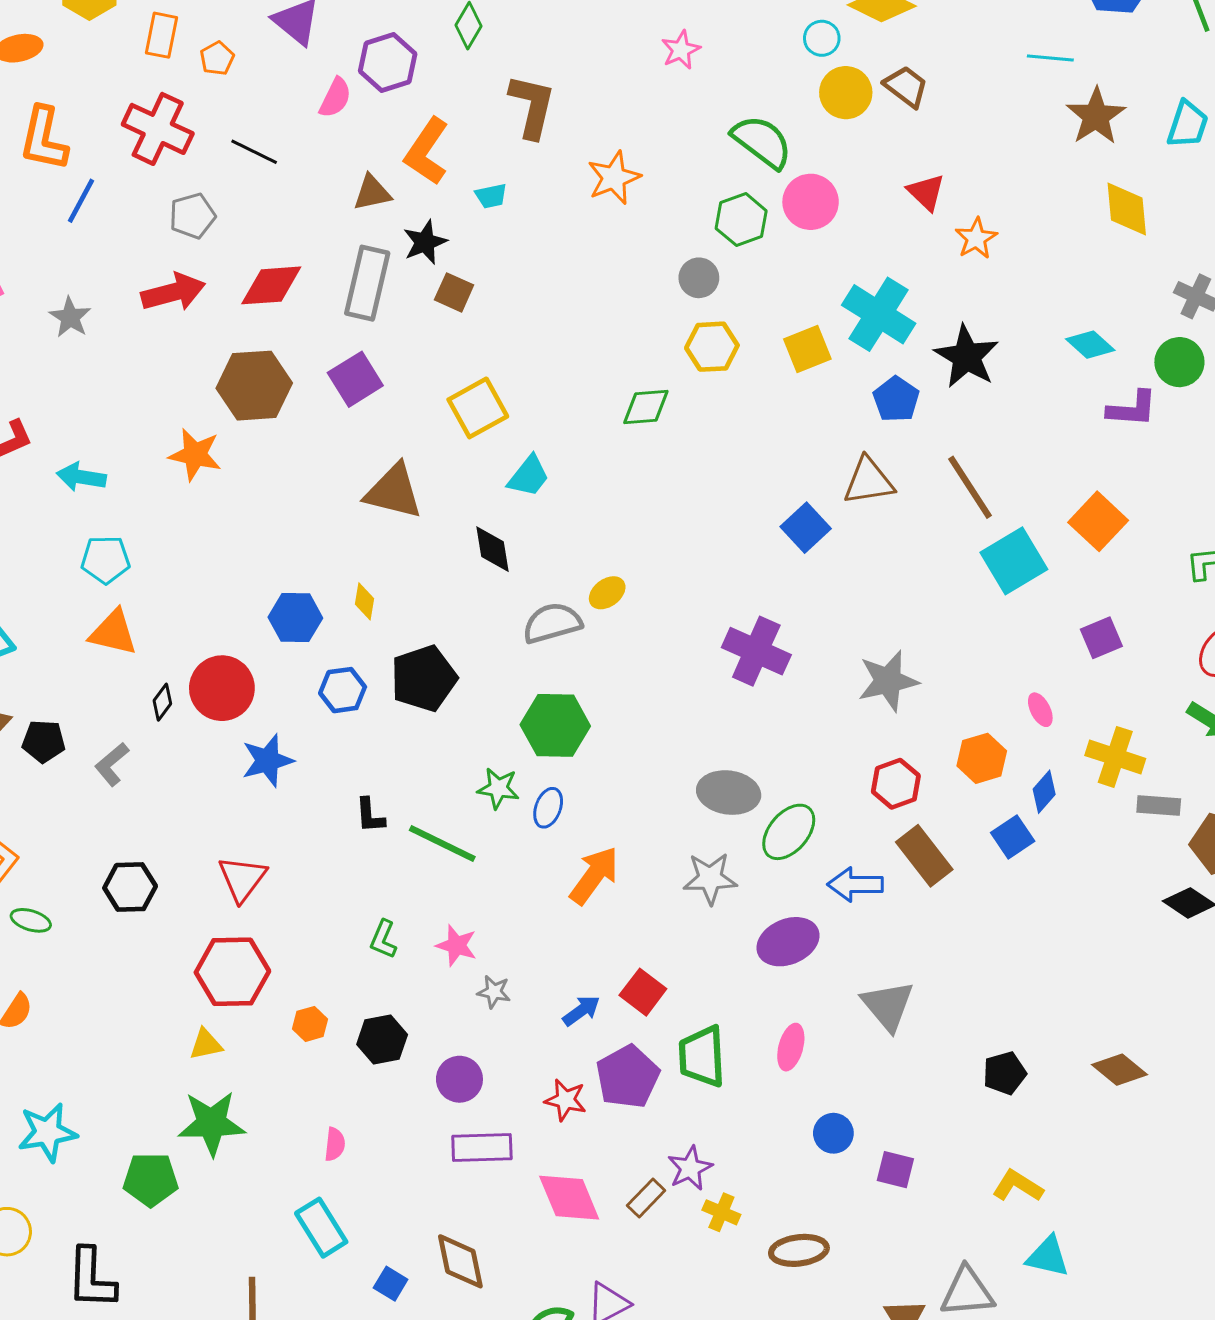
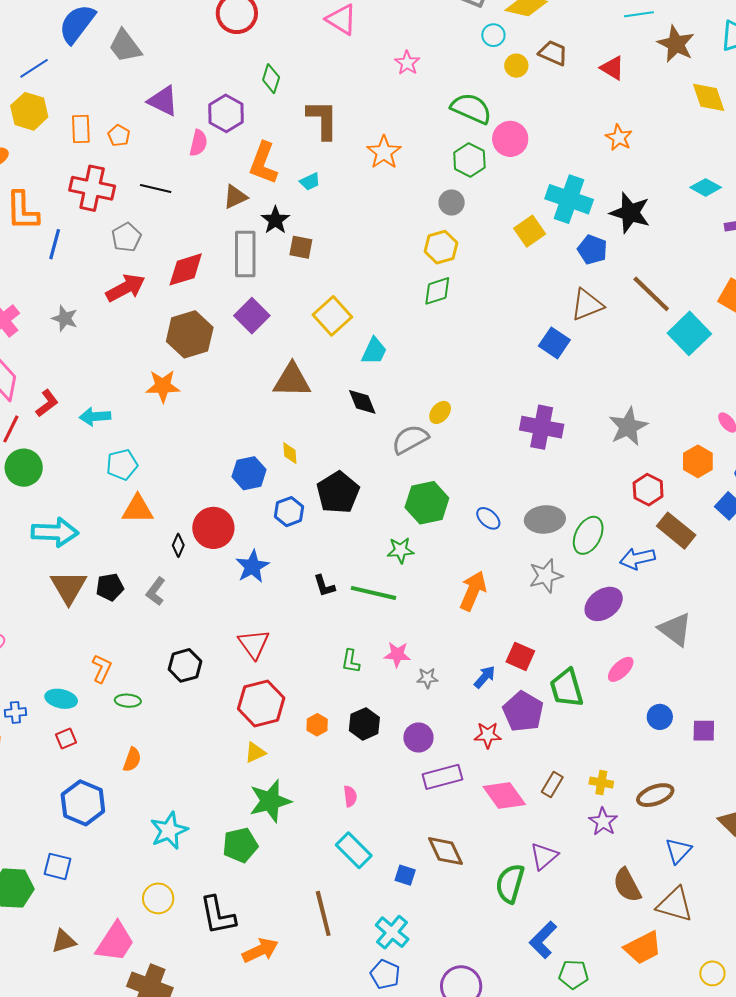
yellow circle: (846, 93) -> (516, 66), size x0.7
red triangle: (926, 192) -> (612, 68), moved
yellow hexagon: (712, 347) -> (441, 247), moved
blue ellipse: (548, 808) -> (488, 518), moved, turned -55
pink ellipse: (791, 1047) -> (621, 669), turned 44
purple star: (690, 1168) -> (603, 822), moved

